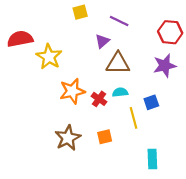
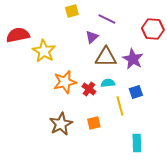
purple star: (165, 66) -> (133, 59), moved, turned -30

